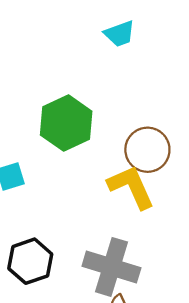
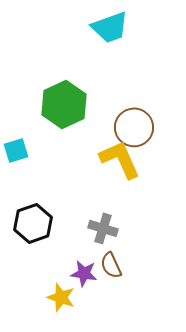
cyan trapezoid: (120, 34) -> (110, 27), size x1.4
gray cross: (111, 267) -> (103, 228), size x0.6

